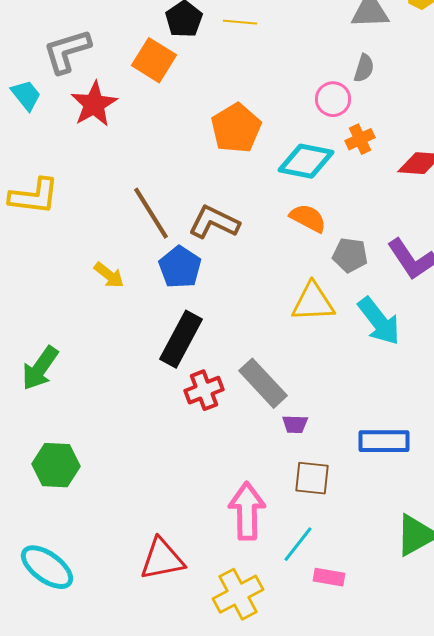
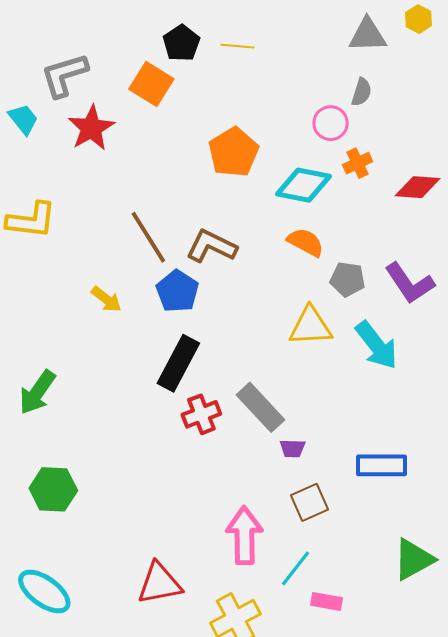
brown square: (312, 478) -> (309, 502), turned -30

